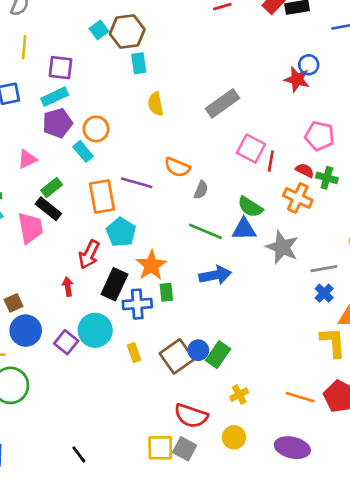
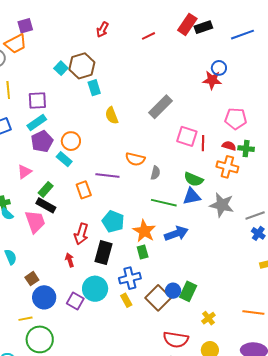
orange rectangle: (102, 197) -> (84, 190), size x0.7
cyan pentagon: (121, 232) -> (113, 221), moved
orange star: (151, 265) -> (144, 231), moved
blue cross: (137, 304) -> (130, 278), moved

